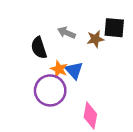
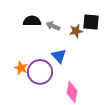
black semicircle: (39, 48) -> (32, 21), moved, turned 108
orange star: (59, 69) -> (21, 68), moved

